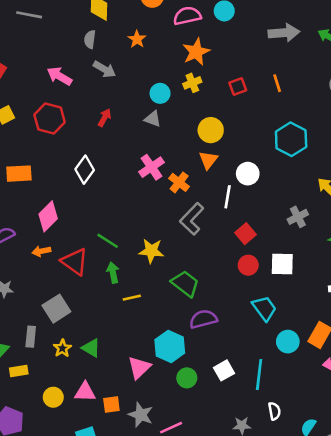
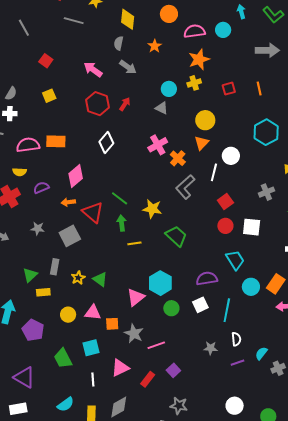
red hexagon: (50, 118) -> (98, 104), moved
gray square: (56, 309) -> (70, 236), moved
purple semicircle: (203, 319) -> (207, 279), moved

